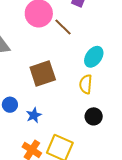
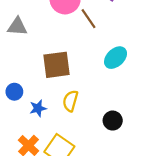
yellow semicircle: (86, 84) -> (70, 101), moved
black circle: (94, 116) -> (113, 121), moved

